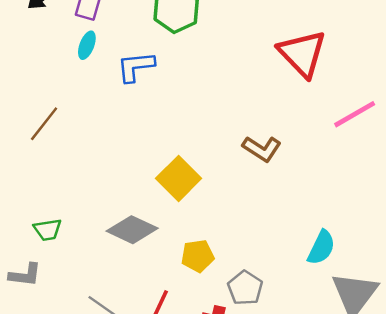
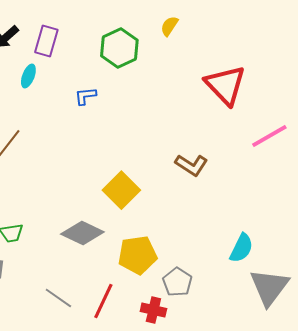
cyan ellipse: (87, 45) -> (28, 76), moved
blue L-shape: (136, 67) -> (85, 96), size x0.7
yellow pentagon: (198, 256) -> (137, 255), size x1.4

